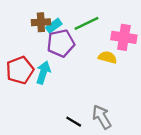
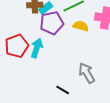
yellow semicircle: (108, 57) -> (81, 26), moved
gray arrow: (102, 117) -> (87, 73), moved

